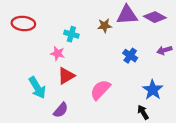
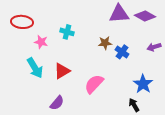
brown star: (105, 26) -> (105, 43), moved
pink star: (58, 53) -> (41, 42), moved
cyan arrow: (37, 88) -> (35, 68), moved

